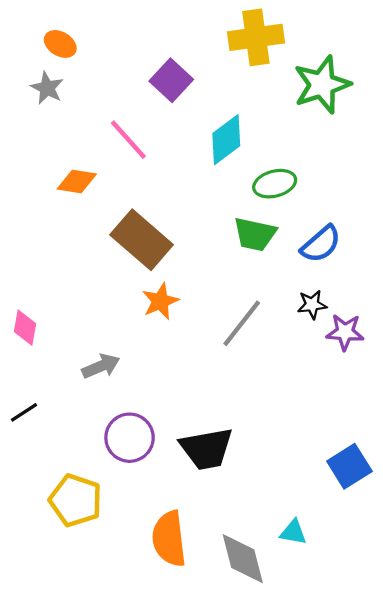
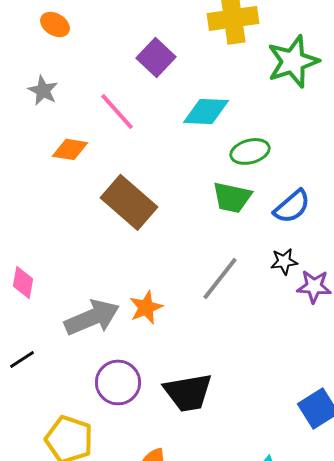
gray star: (47, 88) -> (43, 90), moved
cyan diamond: (226, 140) -> (206, 111), turned 39
orange star: (160, 301) -> (146, 307), moved
gray arrow: (101, 366) -> (92, 317), size x1.6

